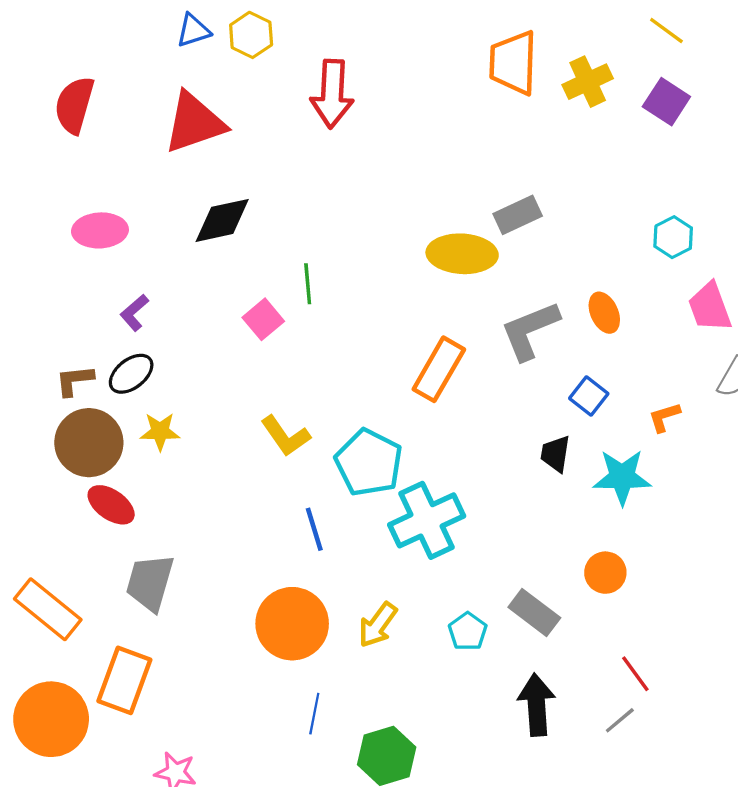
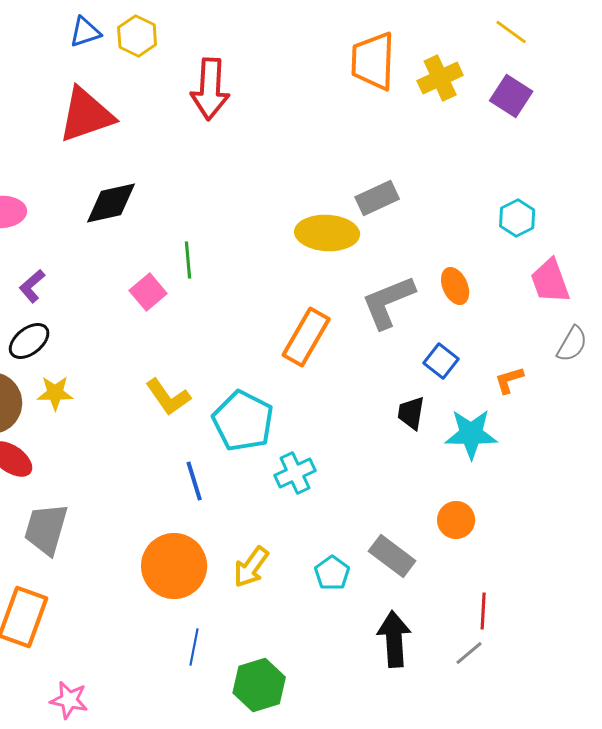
cyan cross: (427, 520) -> (295, 473), size x0.6
red line: (635, 674) -> (483, 611), turned 39

